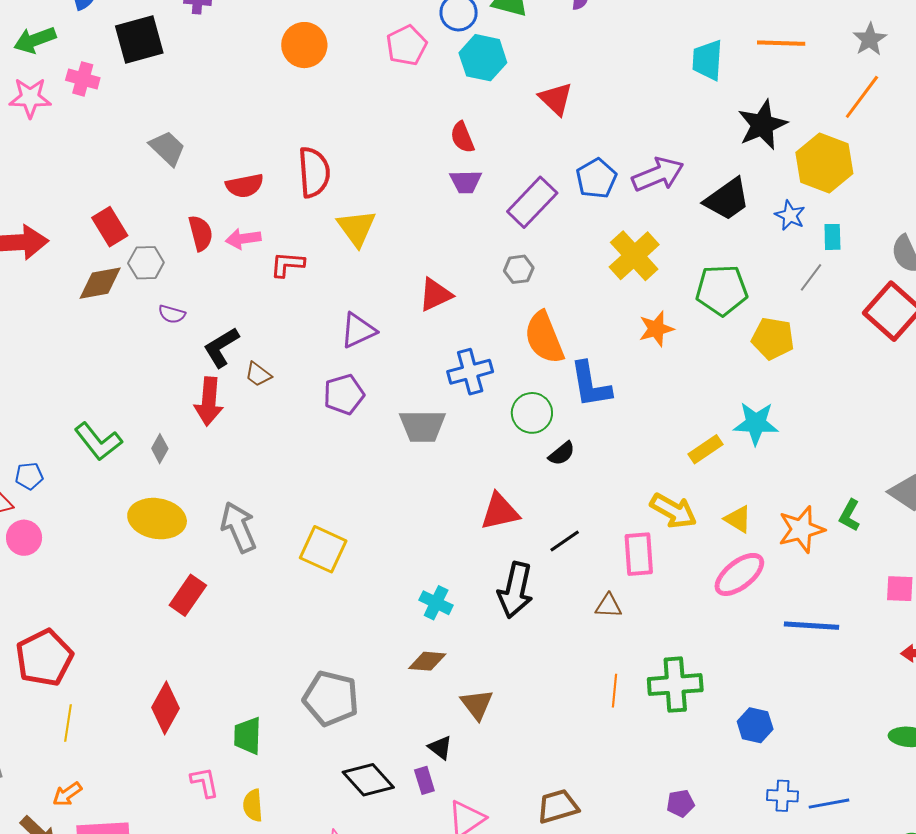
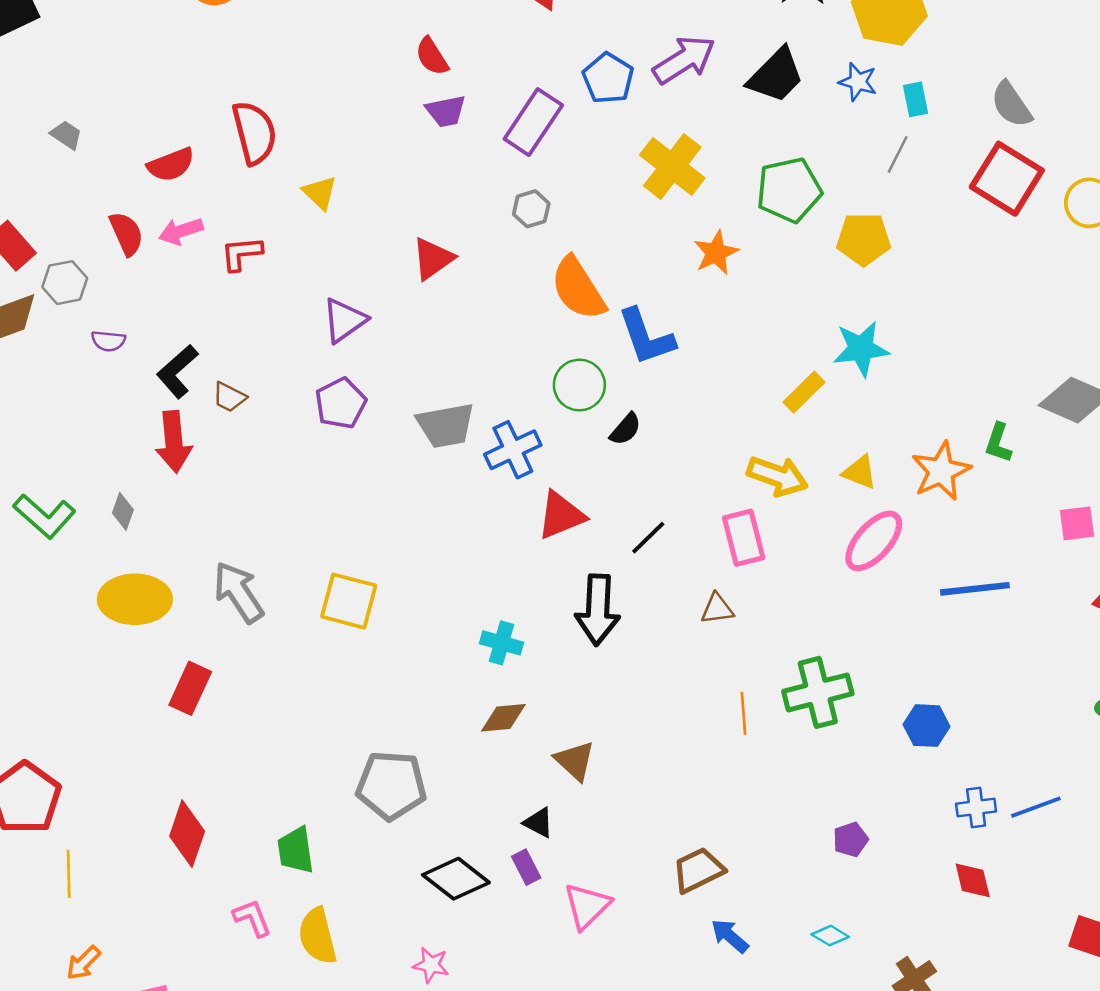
gray trapezoid: (167, 148) -> (66, 135), size x0.7
yellow triangle: (357, 228) -> (320, 193), size x0.7
blue cross: (470, 372) -> (513, 450), moved
yellow semicircle: (253, 805) -> (317, 936), size x1.4

